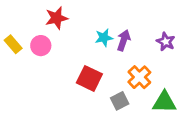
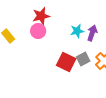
pink circle: (41, 46) -> (38, 31), moved
gray square: (120, 101) -> (83, 59), moved

